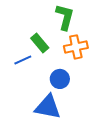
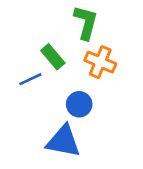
orange cross: (76, 47) -> (100, 62), turned 35

